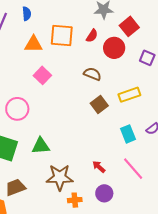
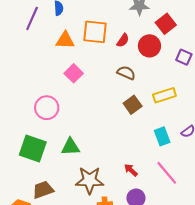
red semicircle: (92, 36) -> (123, 40), moved

